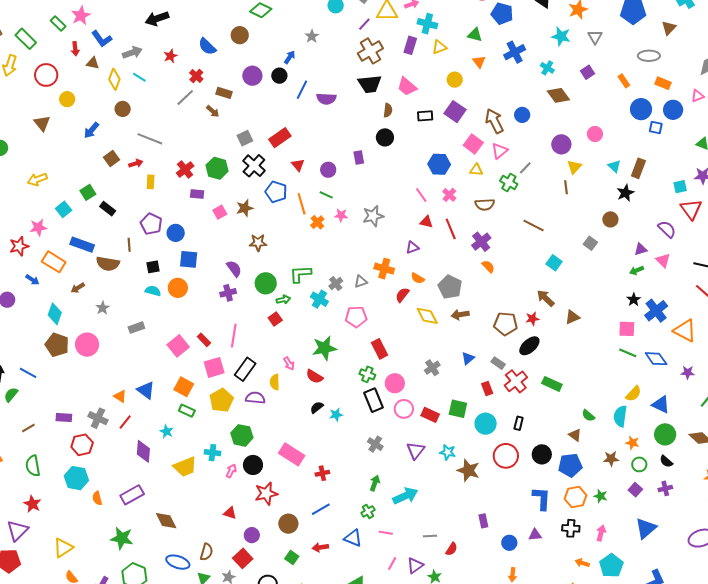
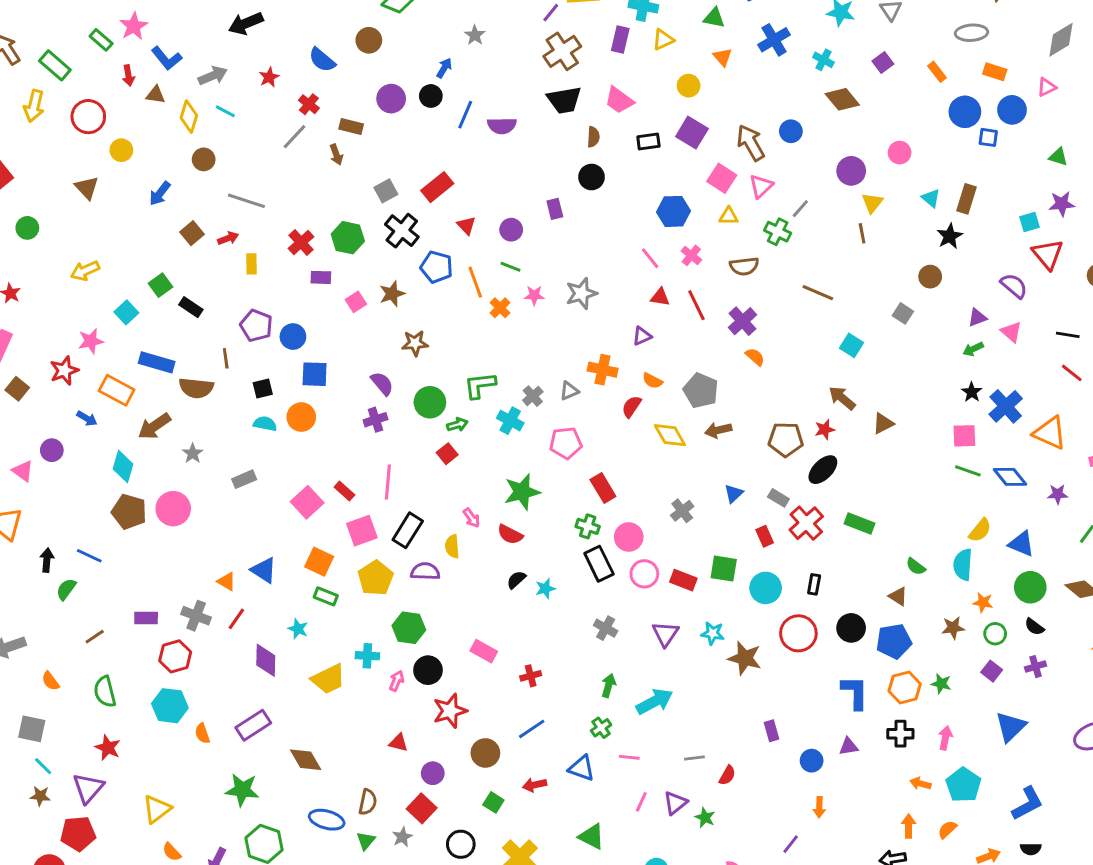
brown arrow: (213, 111) -> (336, 155), turned 32
brown arrow: (78, 288) -> (154, 426), size x1.6
pink rectangle: (292, 454) -> (484, 651), size x0.7

